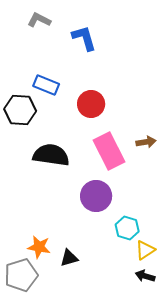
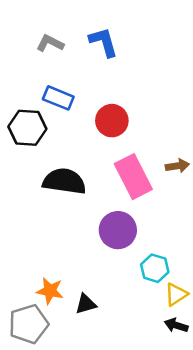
gray L-shape: (39, 20) -> (50, 43), moved

